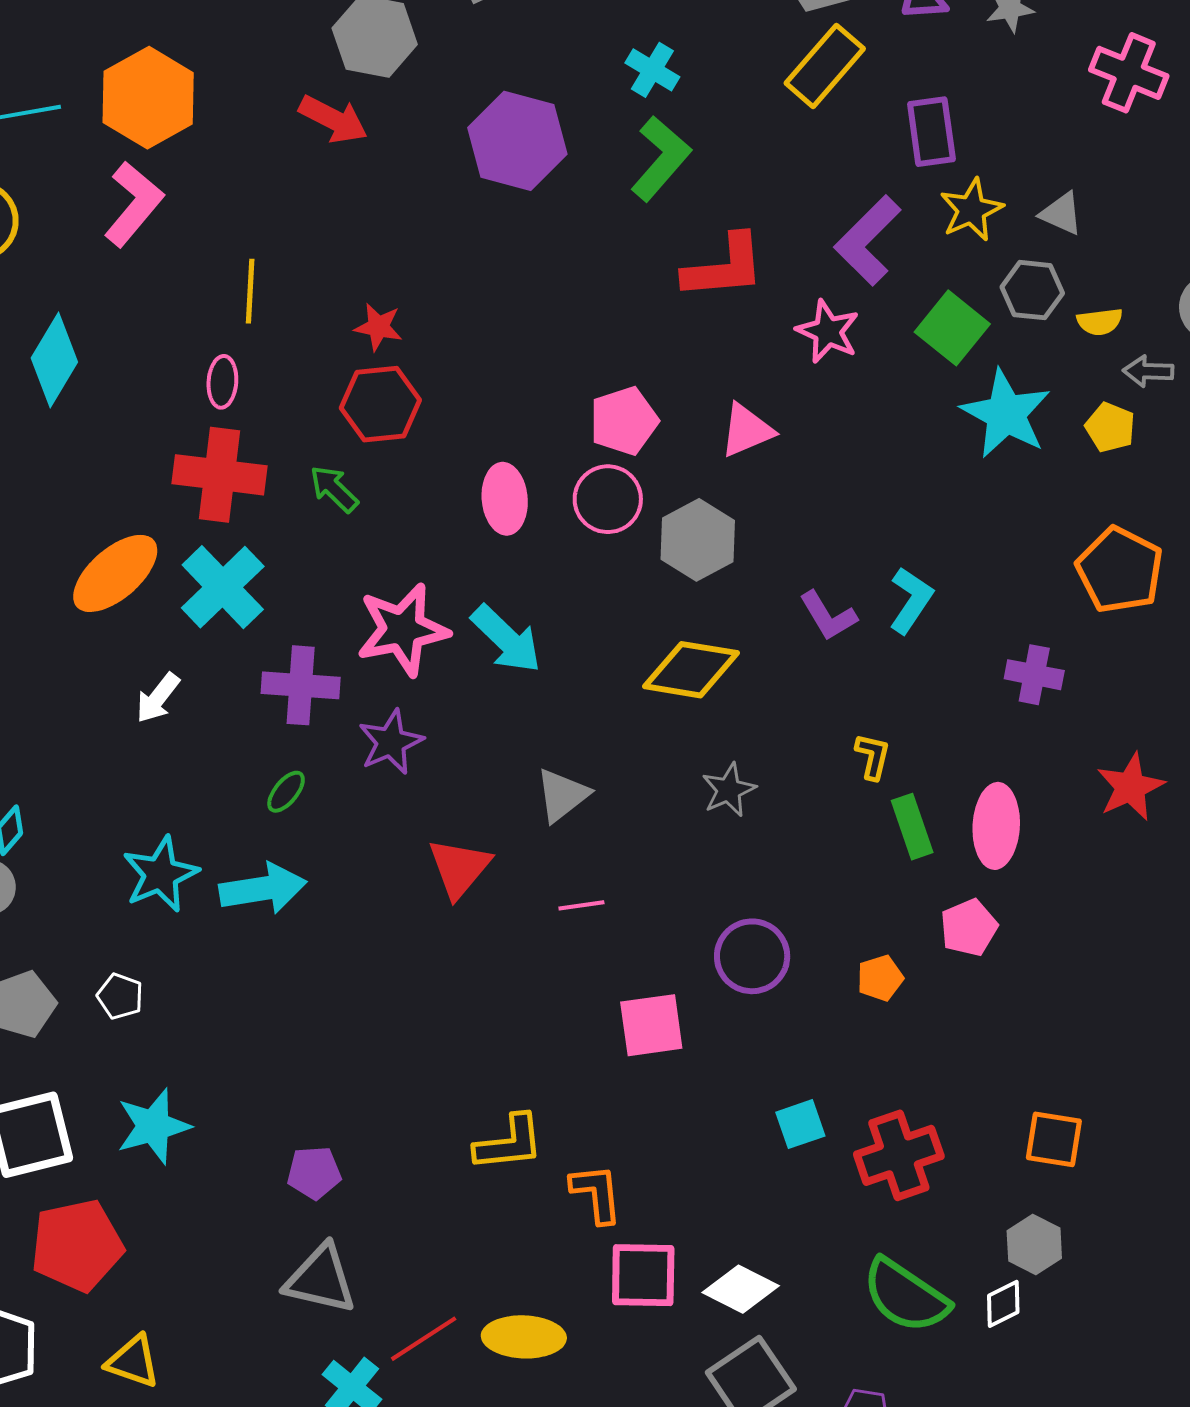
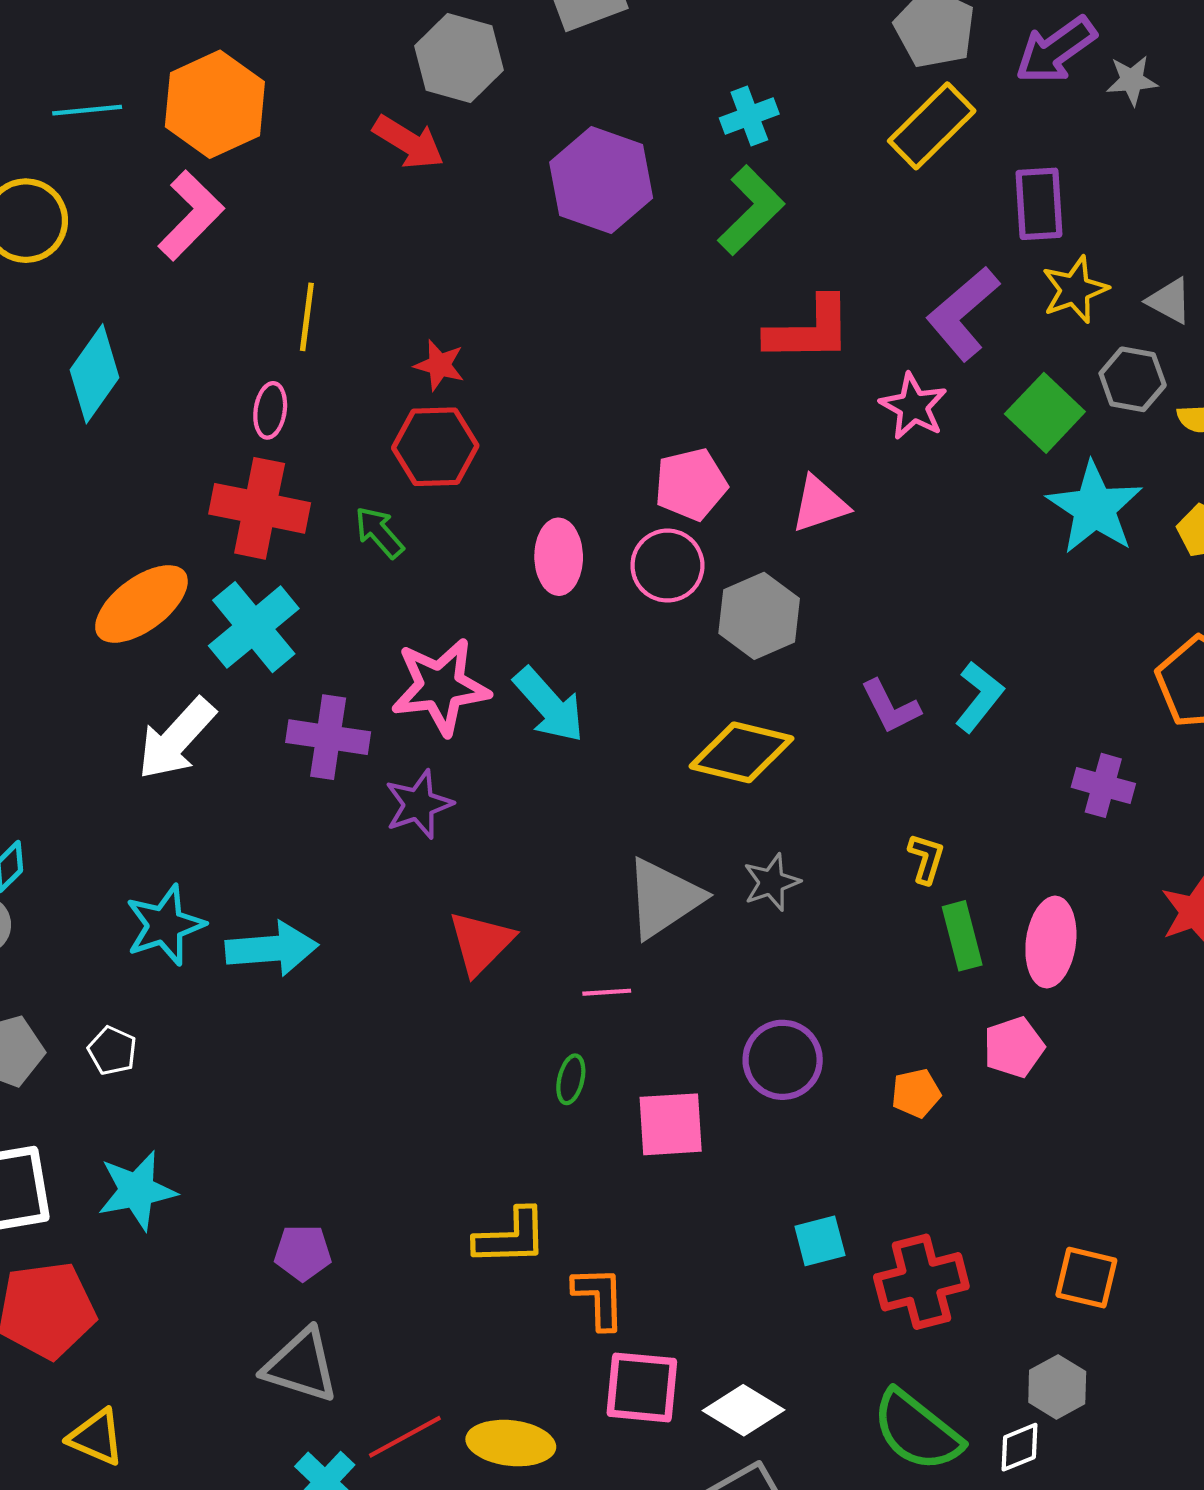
cyan cross: (652, 70) -> (749, 116), turned 34
white arrow: (158, 698) -> (176, 739), size x1.6
green ellipse: (286, 792) -> (571, 1079), moved, turned -30
gray triangle: (562, 795) -> (664, 898), moved, size x1.4

